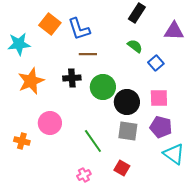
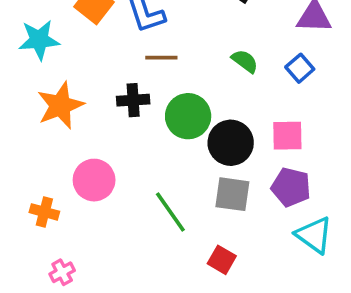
green semicircle: (135, 46) -> (245, 61), moved
blue square: (156, 63) -> (300, 68), moved
pink cross: (84, 175) -> (62, 272), moved

